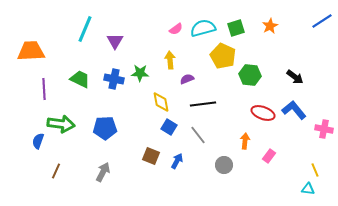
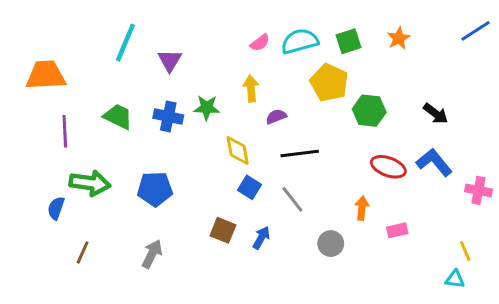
pink rectangle: (269, 156) -> (397, 230), turned 40

